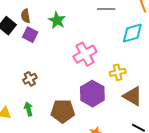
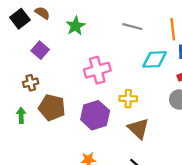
brown semicircle: (25, 16) -> (42, 13), turned 120
purple square: (30, 35) -> (40, 50), moved
brown pentagon: (63, 111) -> (52, 108), moved

